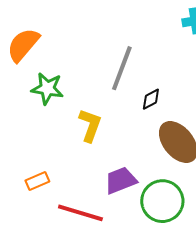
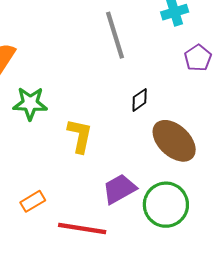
gray line: (122, 68) -> (115, 35), moved, turned -30

